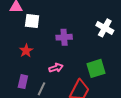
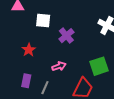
white square: (32, 21) -> (43, 20), moved
purple cross: (64, 37) -> (66, 36), turned -35

